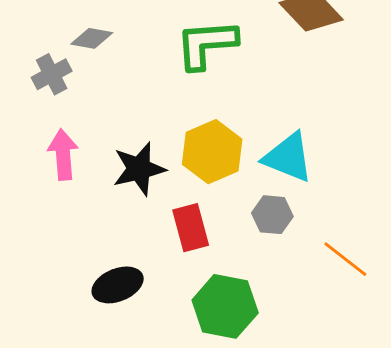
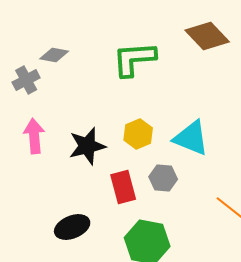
yellow hexagon: (212, 152) -> (138, 134), size x0.7
gray hexagon: (272, 215) -> (163, 178), moved

